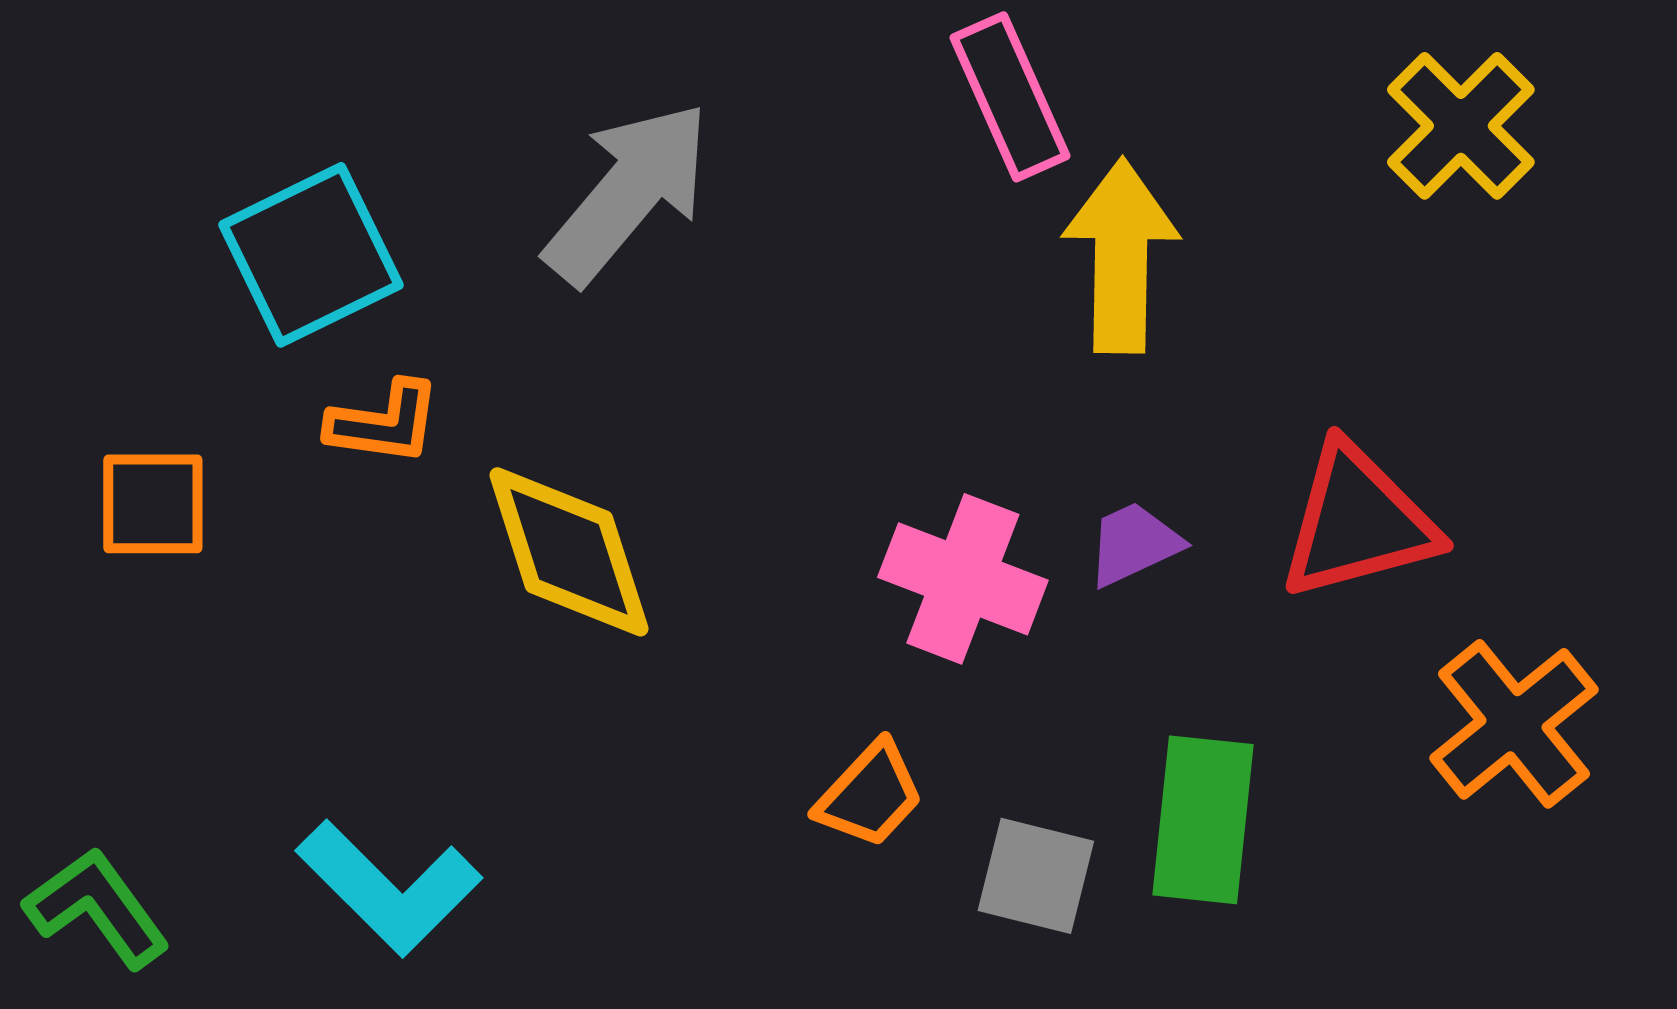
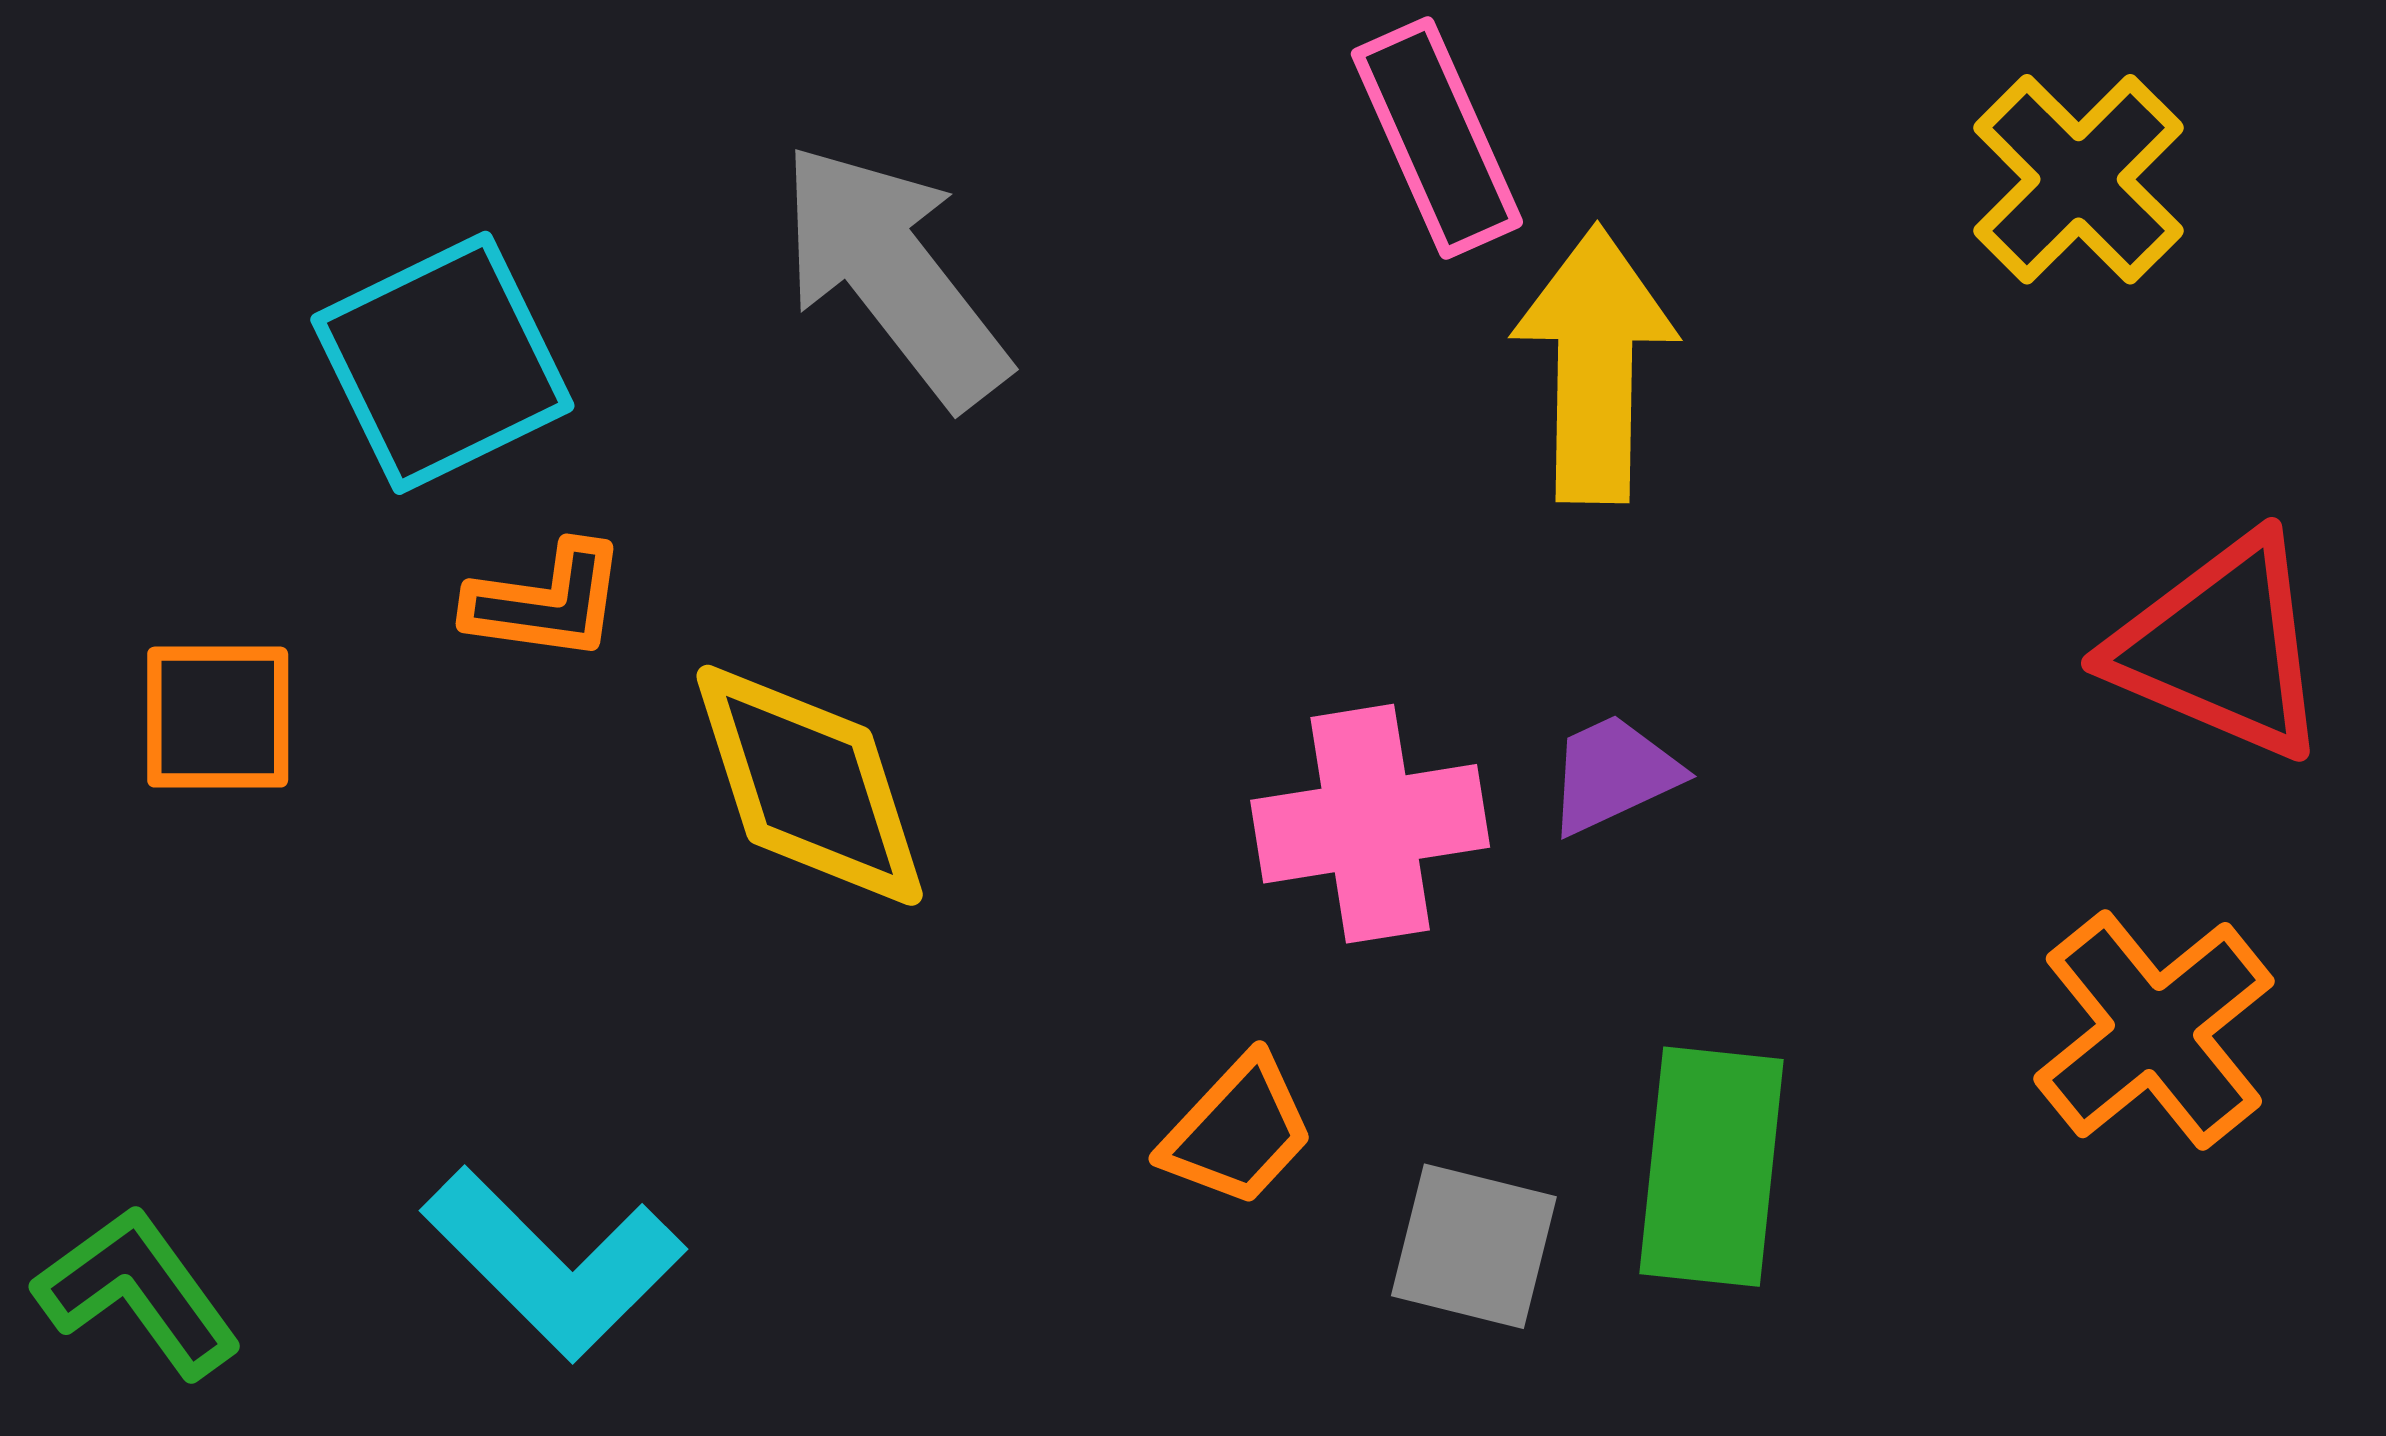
gray arrow: (628, 193) -> (893, 275), turned -78
red triangle: (1358, 522) -> (2221, 647), moved, turned 38
pink cross: (963, 579) -> (1370, 824), turned -30

